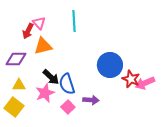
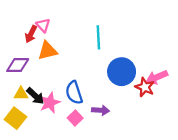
cyan line: (74, 21) -> (98, 37), moved
black arrow: (51, 77) -> (35, 96), moved
pink arrow: (145, 83) -> (157, 77), moved

